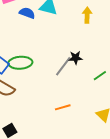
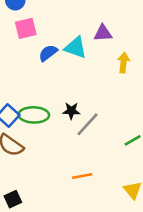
blue semicircle: (27, 13) -> (48, 53), turned -63
black star: (76, 58) -> (71, 111), moved

